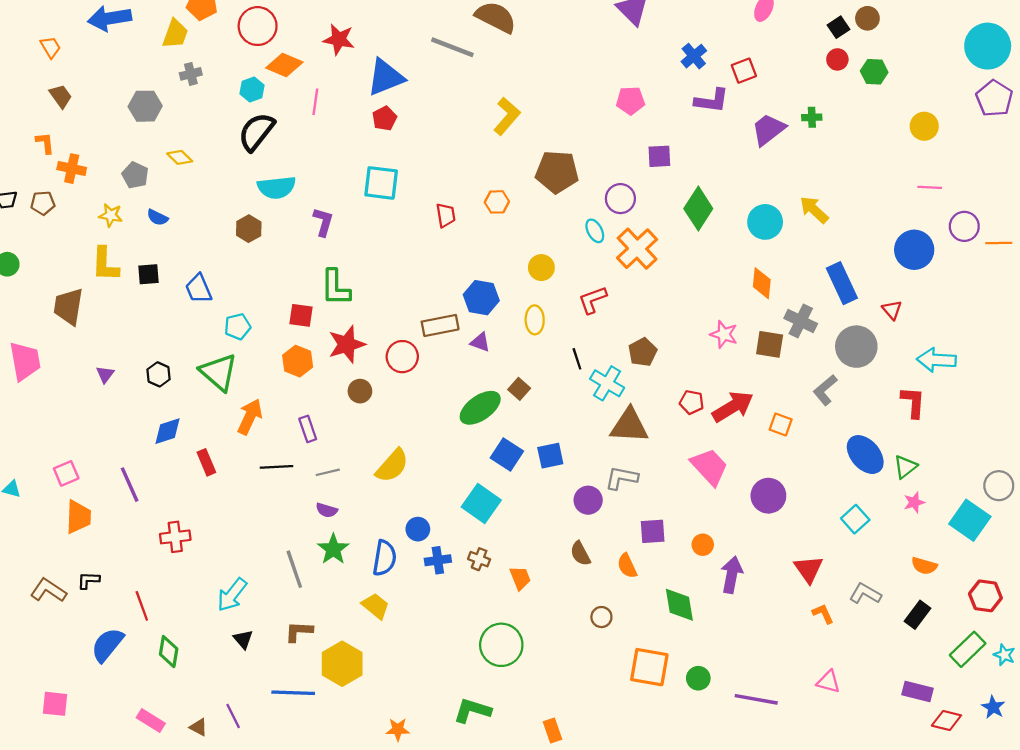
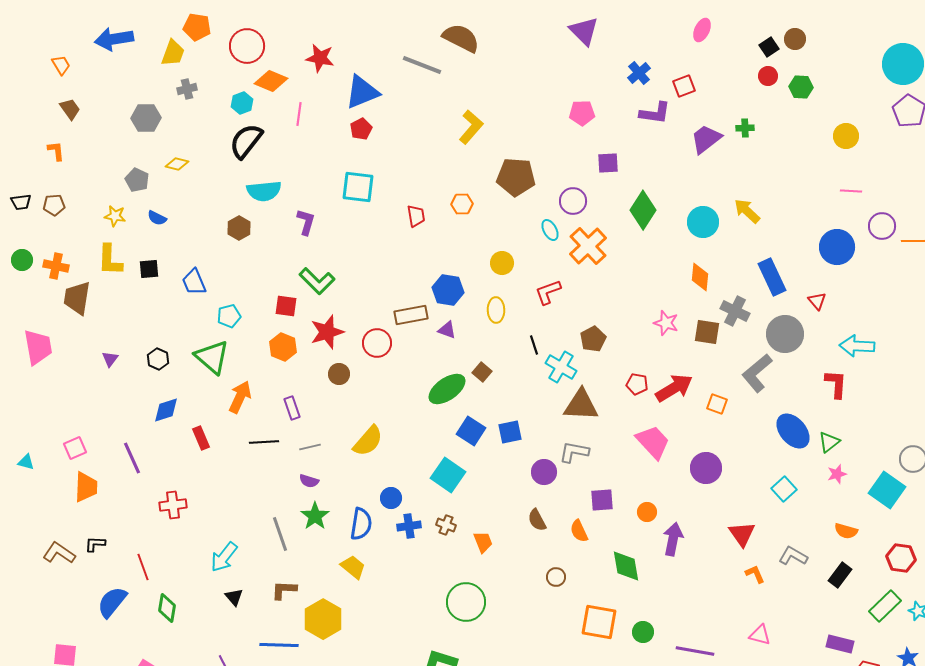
yellow diamond: (180, 157) -> (177, 164), turned -30
orange cross: (72, 169) -> (56, 266), moved
green L-shape: (335, 288) -> (317, 281), turned -45
gray L-shape: (825, 390) -> (757, 373), size x1.4

